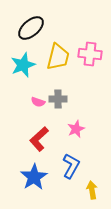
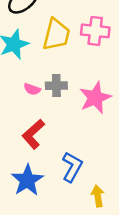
pink star: (76, 129) -> (95, 98), moved, size x1.5

